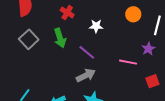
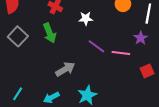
purple line: (87, 52) -> (96, 46), moved
gray arrow: (86, 75) -> (65, 69), moved

